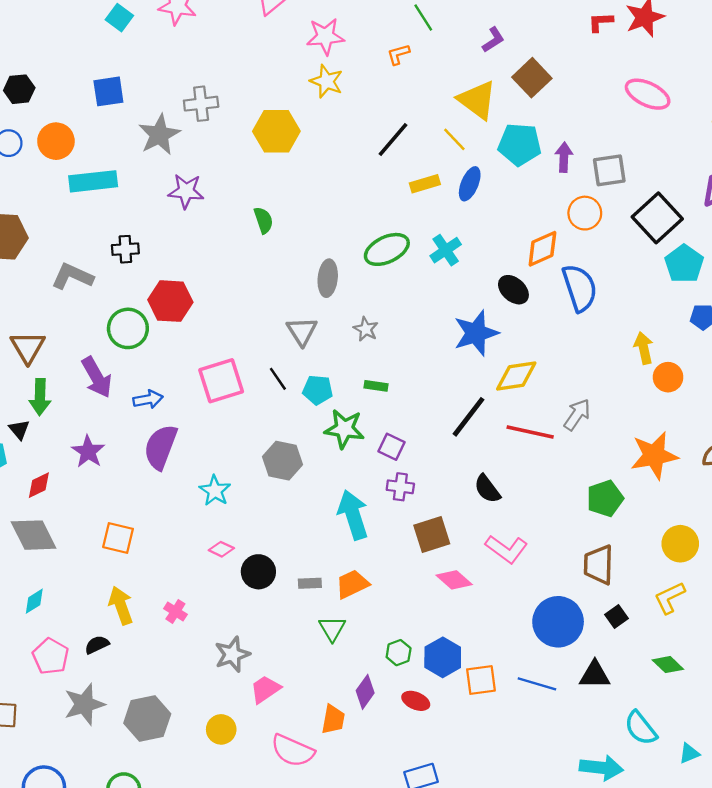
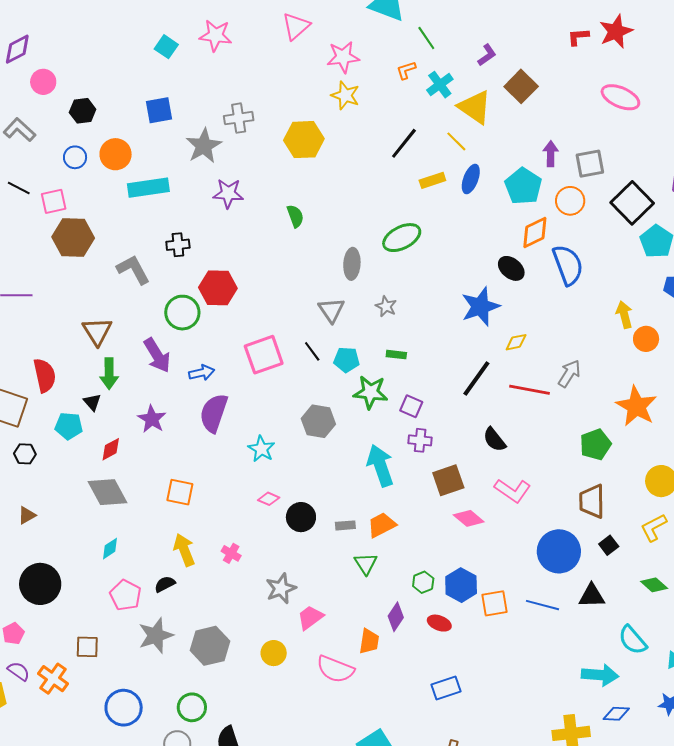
cyan pentagon: (520, 144) -> (523, 186), moved, turned 30
cyan cross: (446, 250) -> (440, 85), moved
gray L-shape: (72, 276) -> (133, 270), turned 39
yellow diamond: (516, 376) -> (516, 342), size x0.6
orange star: (654, 455) -> (636, 406), turned -30

